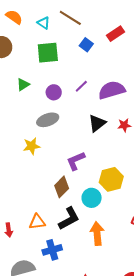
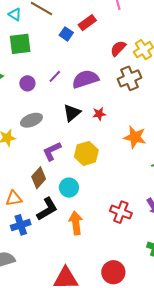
blue square: (86, 45) -> (66, 34), moved
gray ellipse: (48, 120) -> (31, 120), moved
yellow hexagon: (111, 179) -> (86, 153), moved
orange triangle: (37, 222) -> (14, 199), moved
blue cross: (52, 250) -> (21, 225), moved

